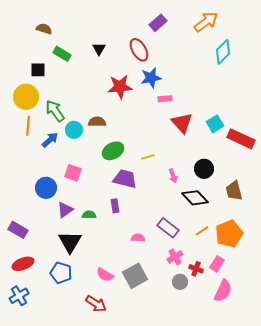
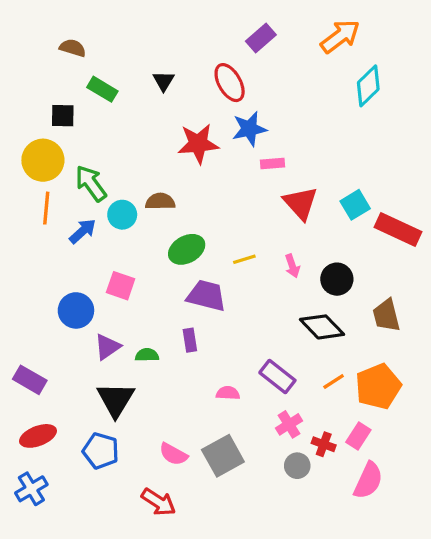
pink arrow: (173, 176) -> (292, 266), moved

